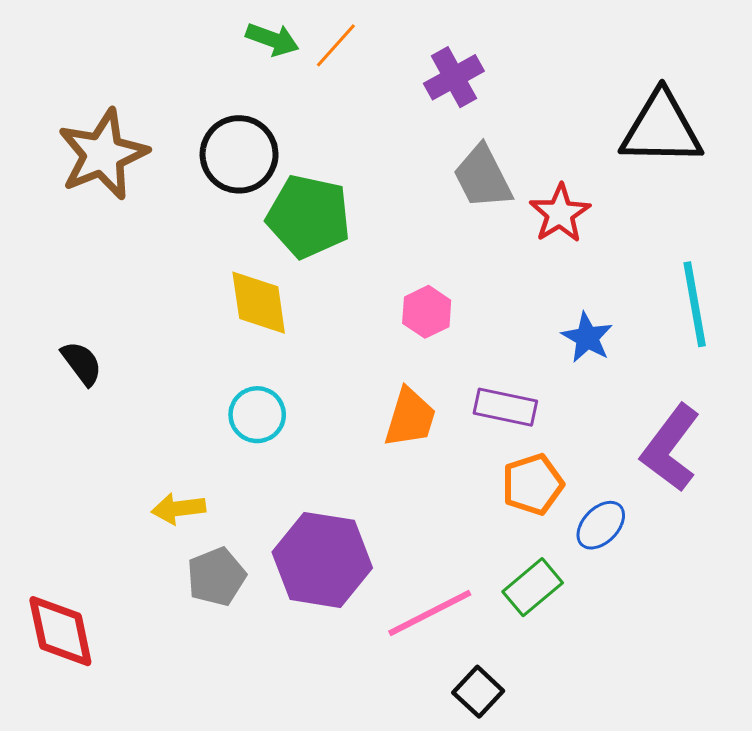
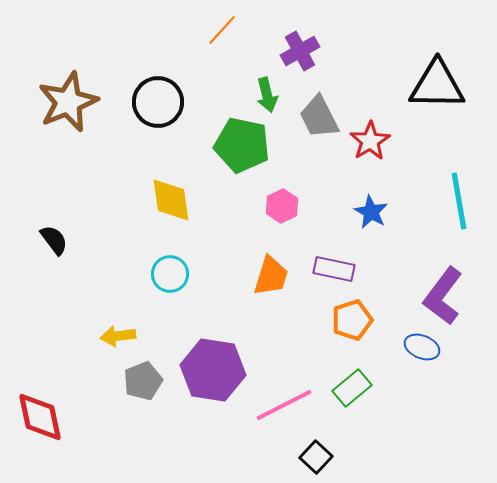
green arrow: (272, 39) -> (267, 95), moved, turned 56
green pentagon: (309, 216) -> (242, 145), moved
blue star: (587, 338) -> (371, 212), moved
blue ellipse: (601, 525) -> (422, 347), moved, turned 68

